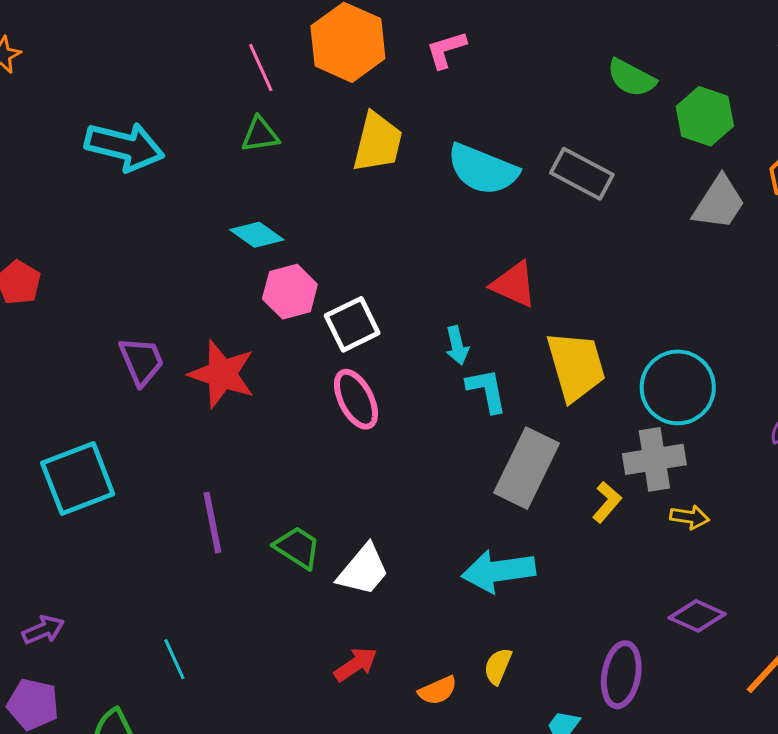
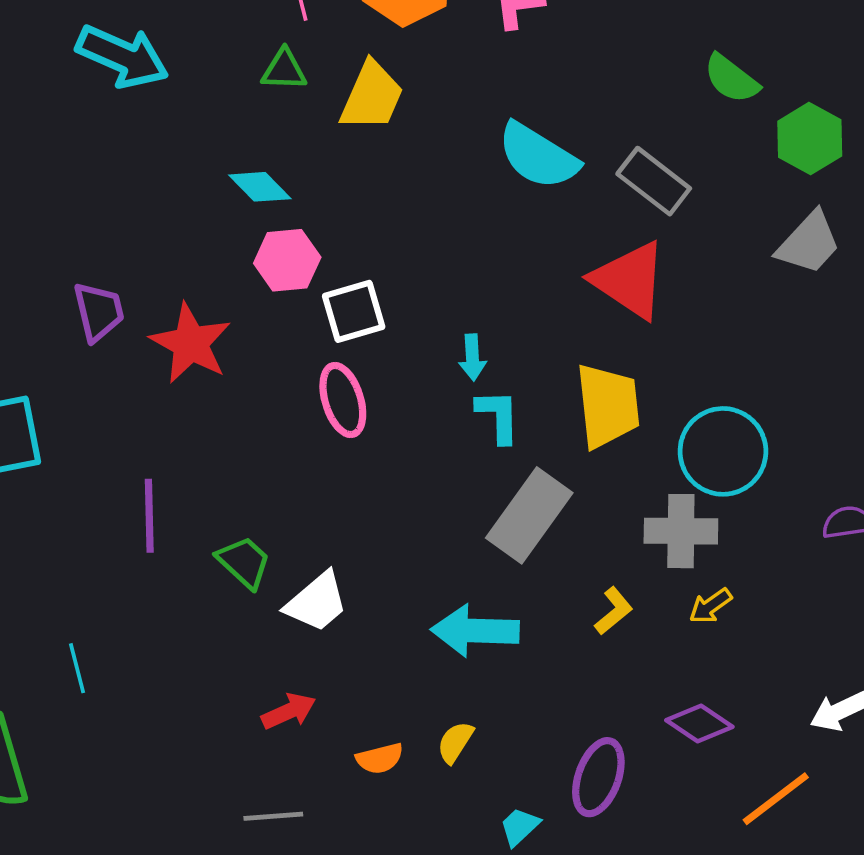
yellow trapezoid: (378, 142) -> (372, 96), moved
red triangle: (514, 284) -> (630, 280), moved, size x1.4
yellow L-shape: (607, 502) -> (614, 611), moved
yellow arrow: (690, 517) -> (710, 606), turned 126

